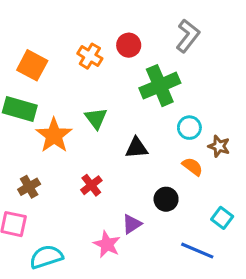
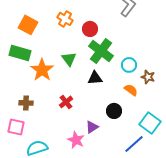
red circle: (129, 45) -> (90, 29), moved
green cross: (160, 86) -> (101, 51), moved, turned -30
brown cross: (29, 187) -> (26, 103), turned 32
cyan square: (222, 218) -> (150, 123), size x1.5
blue line: (197, 251) -> (134, 144), turned -65

